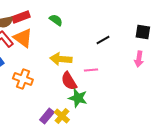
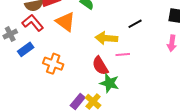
orange triangle: (23, 38) -> (65, 22), moved
yellow arrow: (61, 59) -> (106, 38), moved

